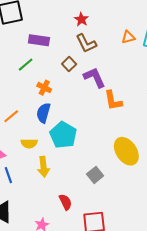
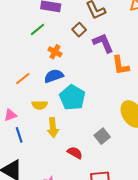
blue semicircle: (43, 113) -> (54, 76), turned 54
red semicircle: (65, 202) -> (75, 153), moved, turned -35

